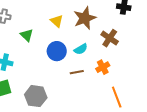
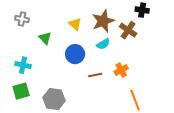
brown cross: (110, 38) -> (128, 30), moved
cyan semicircle: (81, 49) -> (103, 44), moved

